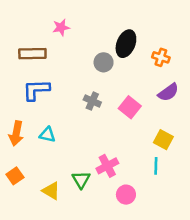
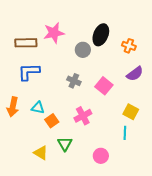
pink star: (61, 27) -> (54, 33), moved, size x1.5
pink cross: (107, 166) -> (83, 116), moved
orange square: (15, 176) -> (52, 121), moved

